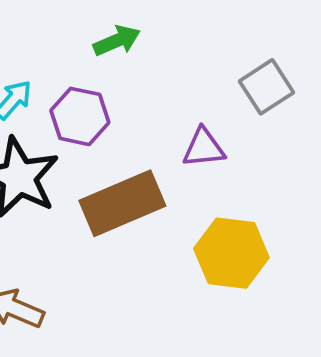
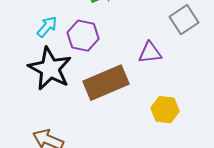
yellow hexagon: (231, 253) -> (165, 110), size x0.7

